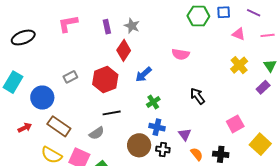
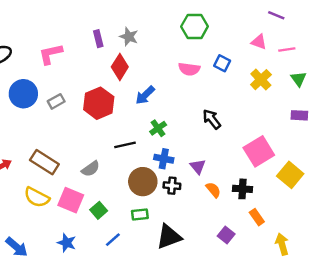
blue square: (224, 12) -> (222, 63), moved, turned 32
green hexagon: (198, 16) -> (195, 26), moved
pink L-shape: (68, 24) -> (51, 54), moved
pink line: (268, 35) -> (287, 49), moved
purple rectangle: (263, 87) -> (299, 115), moved, turned 48
blue circle: (42, 98) -> (23, 94), moved
black line: (112, 113) -> (125, 145), moved
pink square: (235, 124) -> (259, 151), size x1.4

